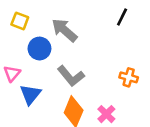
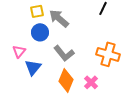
yellow square: (20, 21) -> (37, 11), moved, turned -32
orange cross: (129, 77) -> (108, 54), size x1.6

